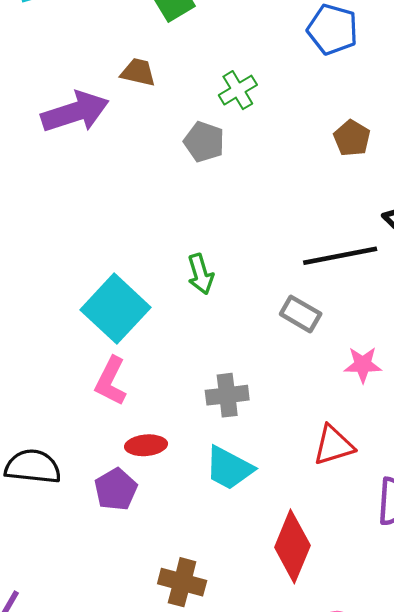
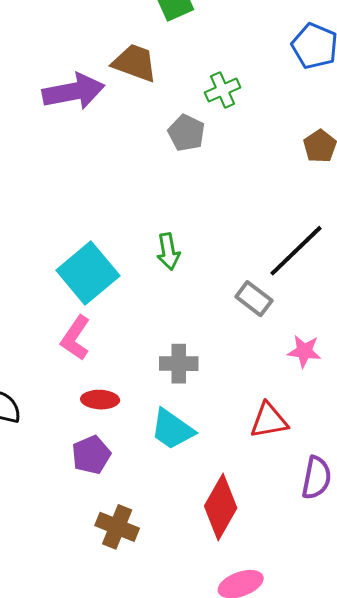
brown trapezoid: (138, 72) -> (135, 63), size x1.4
black line: (340, 256) -> (296, 251), turned -40
purple pentagon: (116, 489) -> (91, 455), moved

